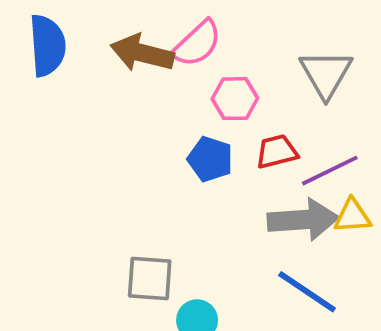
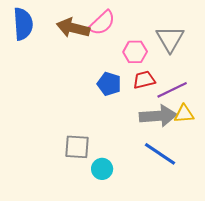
pink hexagon: (235, 99) -> (135, 52), moved

